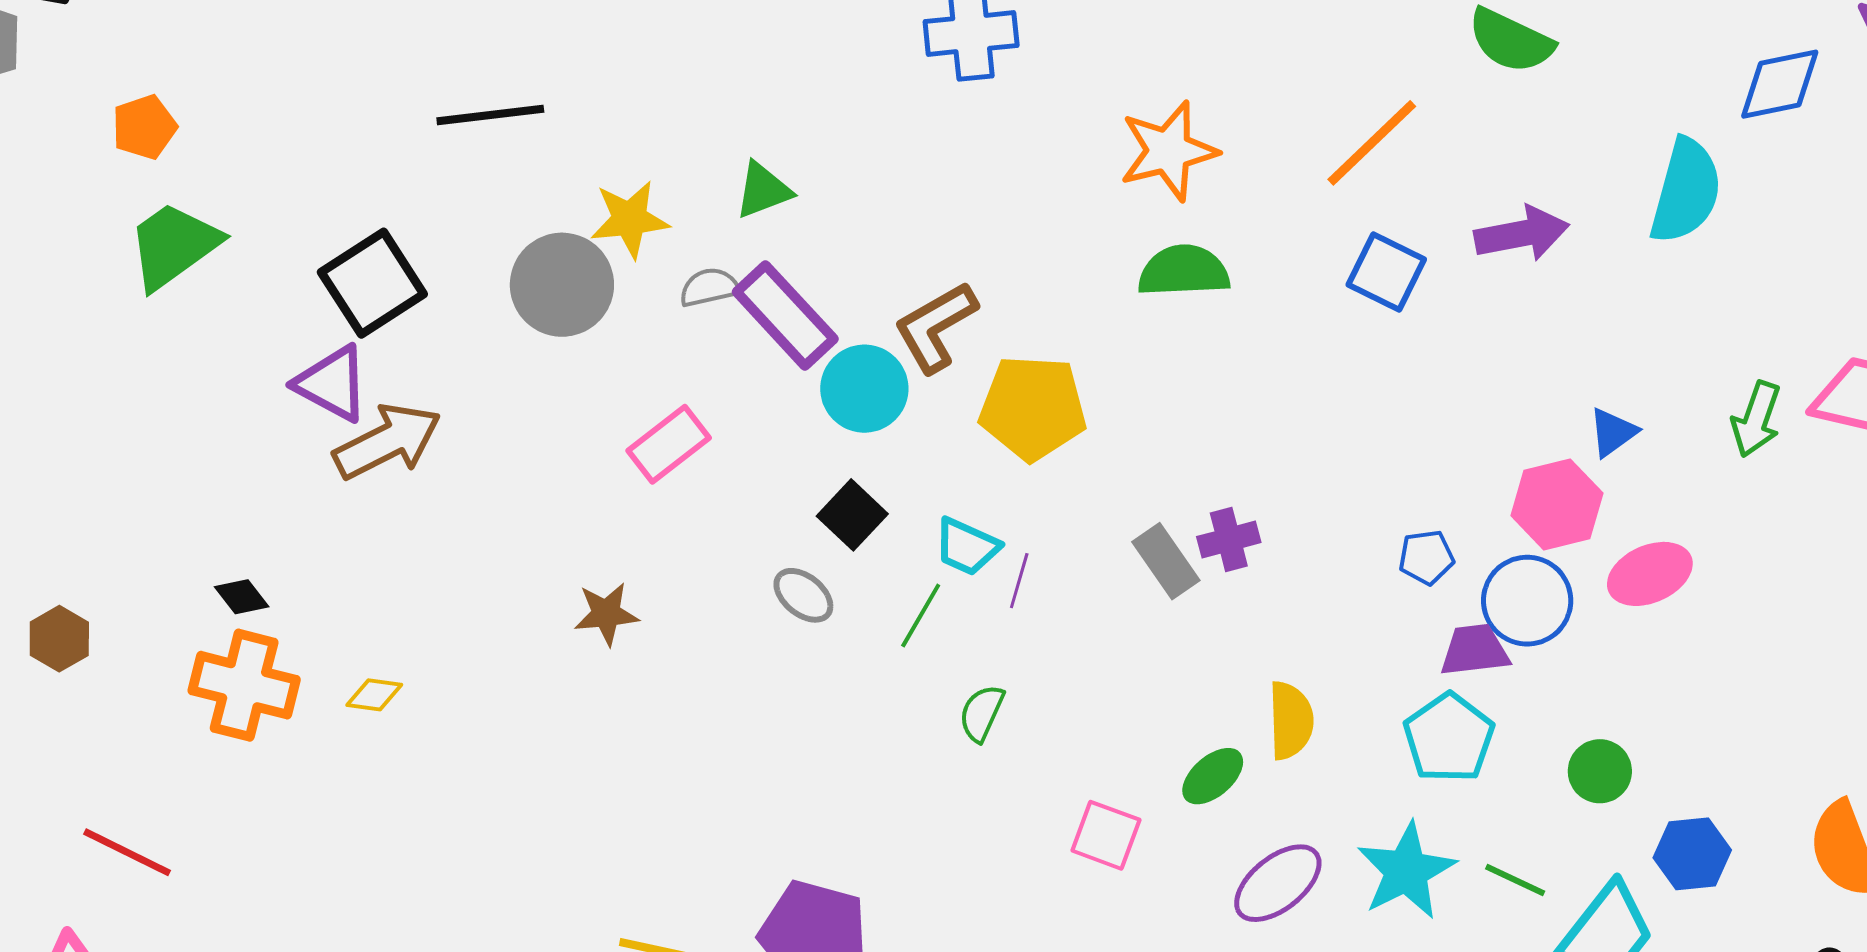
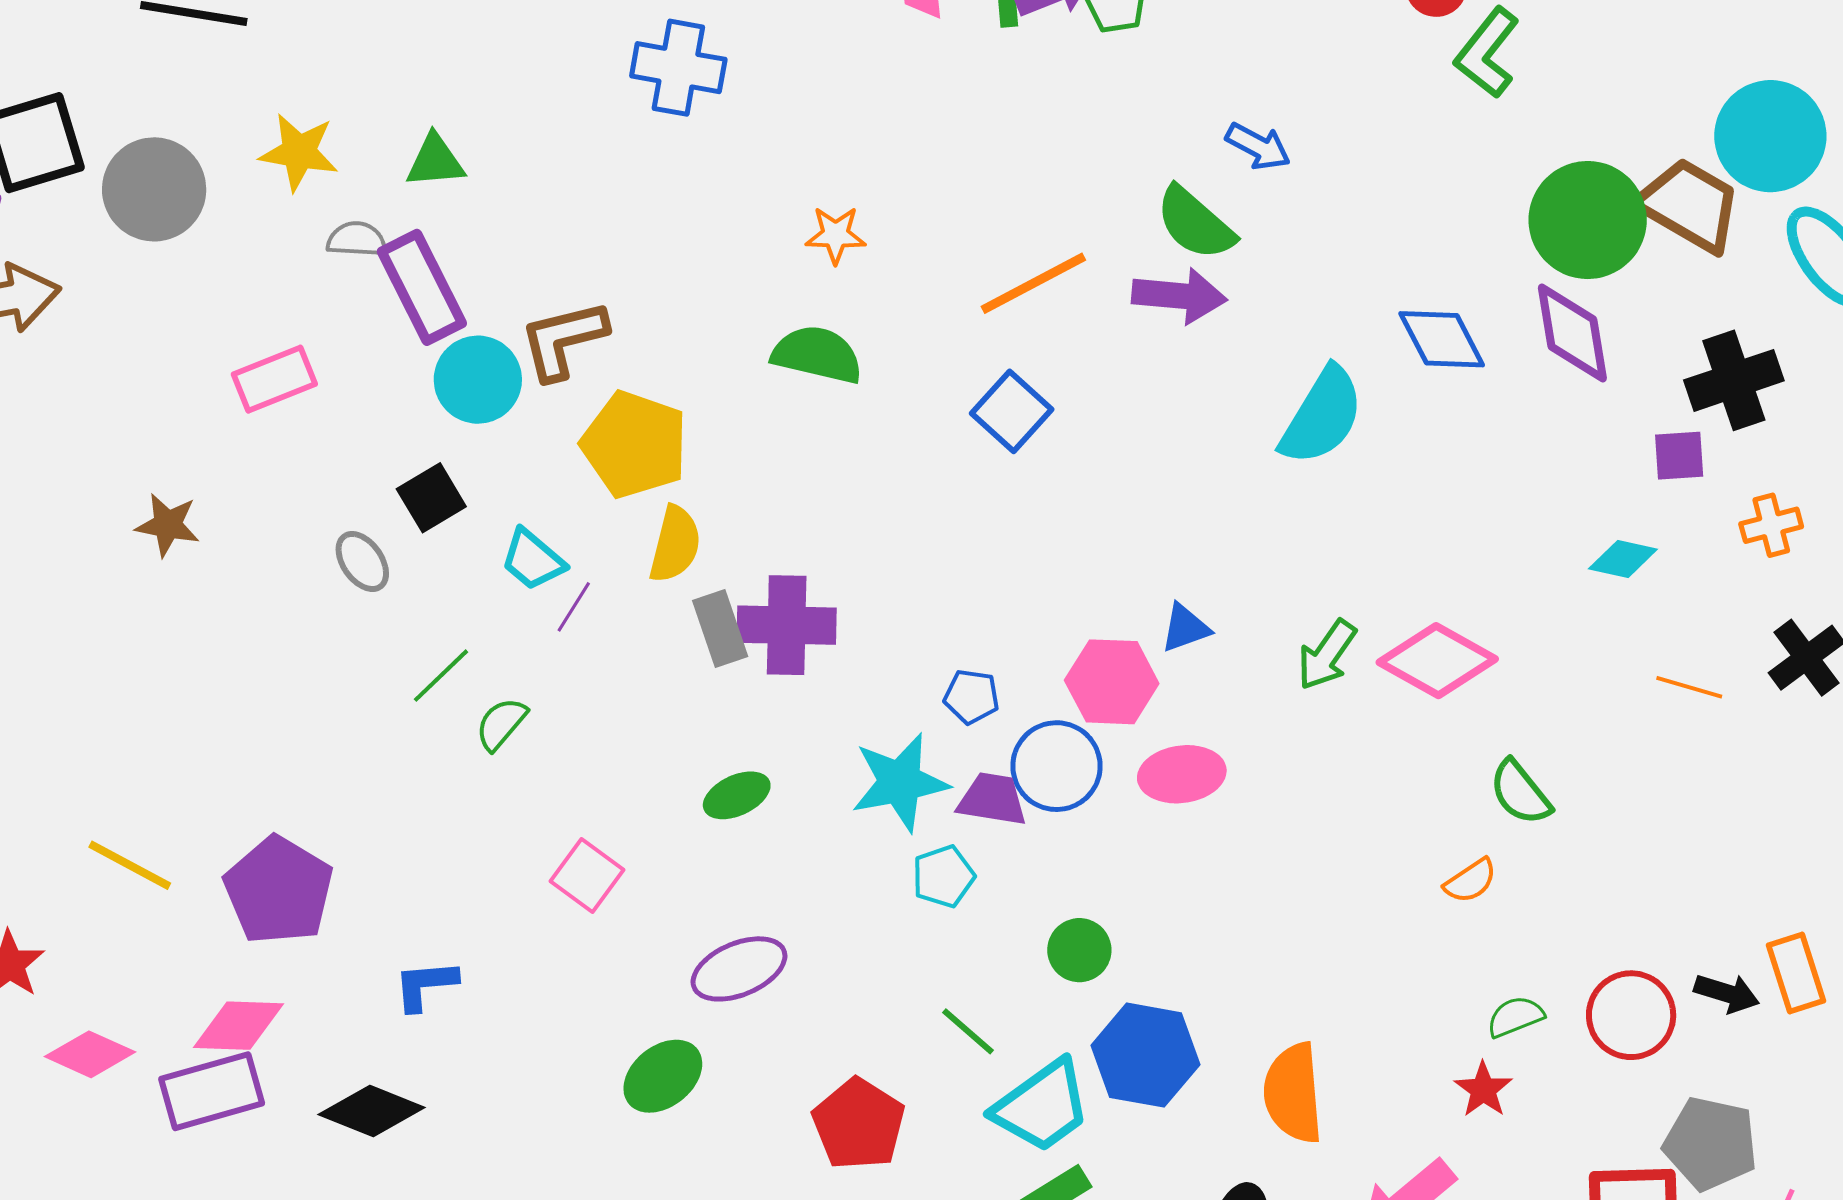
blue diamond: (1780, 84) -> (1442, 339), turned 58
orange star: (1168, 151) -> (836, 235), size x0.6
purple arrow: (1522, 234) -> (1179, 296), moved
gray circle: (562, 285) -> (154, 189), moved
purple cross: (1229, 540) -> (787, 625), size x1.6
green line: (921, 616) -> (441, 676), moved
yellow semicircle: (1291, 720) -> (675, 544), moved
cyan pentagon: (1449, 738) -> (943, 876), size x0.7
green ellipse: (1213, 776) -> (737, 795), moved
blue hexagon: (1692, 854) -> (1145, 1055), size x1.4
cyan star: (1406, 871) -> (900, 782), moved

